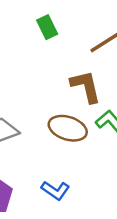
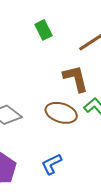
blue L-shape: (55, 190) -> (52, 164), turned 120

